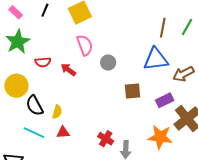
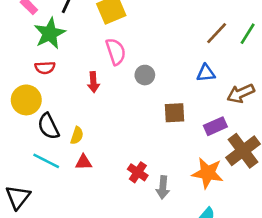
brown line: (163, 28) -> (217, 33), turned 30
green star: (18, 42) -> (50, 33), moved
blue triangle: (156, 59) -> (206, 73), size x0.6
red semicircle: (43, 62) -> (45, 68), moved
red arrow: (68, 70) -> (93, 82), turned -133

